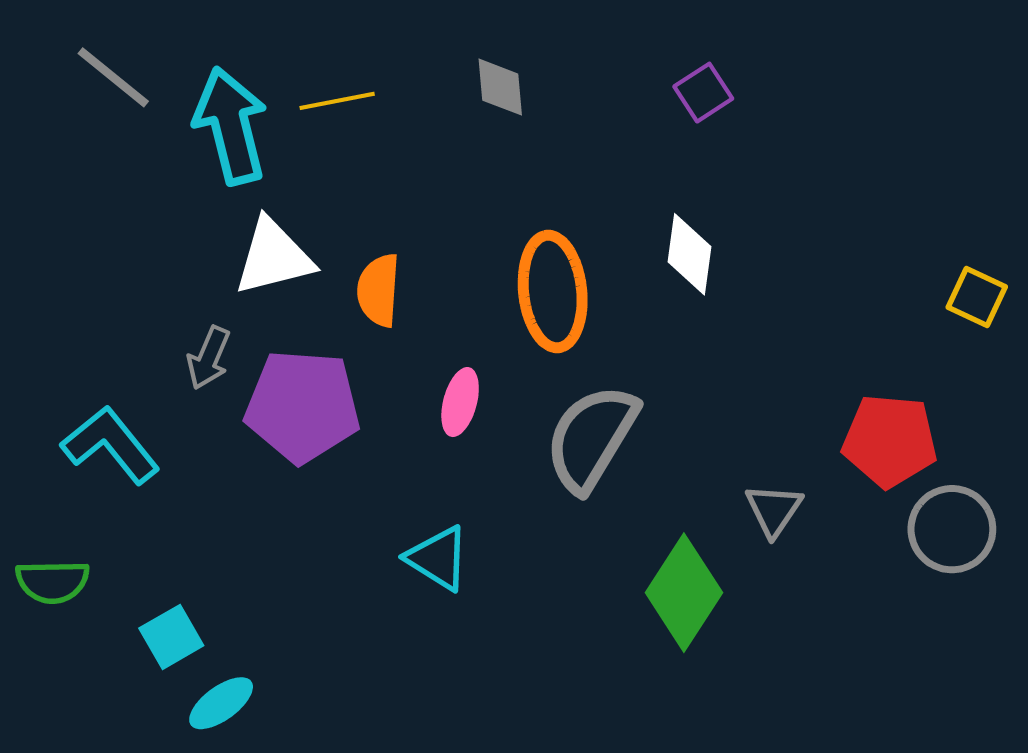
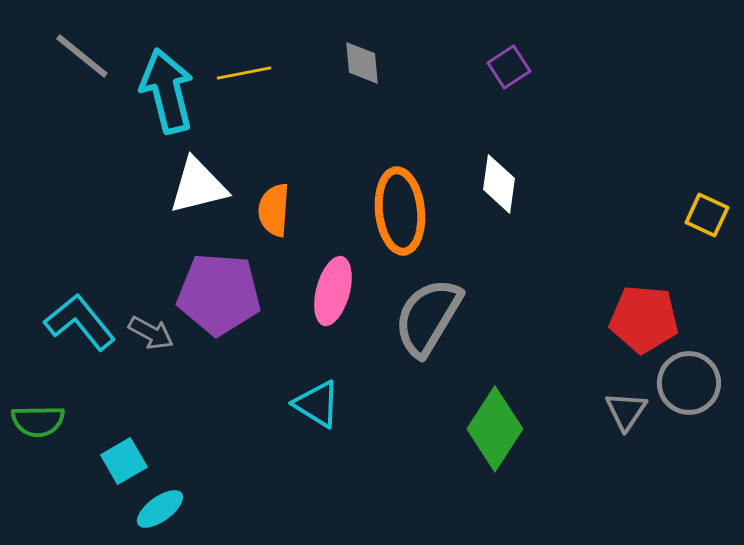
gray arrow: (209, 358) -> (151, 333), moved, turned -84
pink ellipse: (460, 402) -> (333, 291), size x1.4
gray triangle: (774, 510) -> (626, 411), moved

